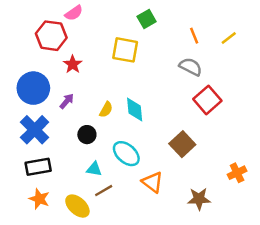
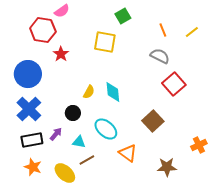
purple arrow: (67, 101) -> (56, 134), moved

